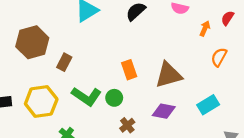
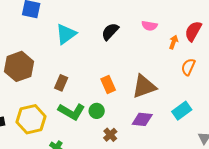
red semicircle: (228, 18) -> (193, 31), size x1.5
brown rectangle: (64, 62) -> (61, 83), moved

